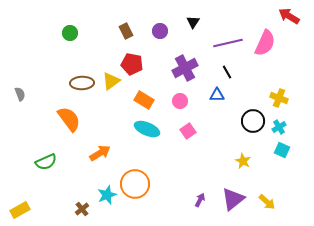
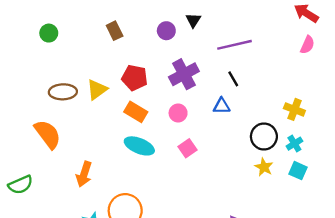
purple circle: (160, 31) -> (166, 31), moved
pink semicircle: (265, 43) -> (307, 45), moved, size x0.6
red pentagon: (132, 64) -> (135, 78), moved
orange arrow: (100, 153) -> (84, 174), turned 140
yellow star: (243, 161) -> (264, 167), moved

